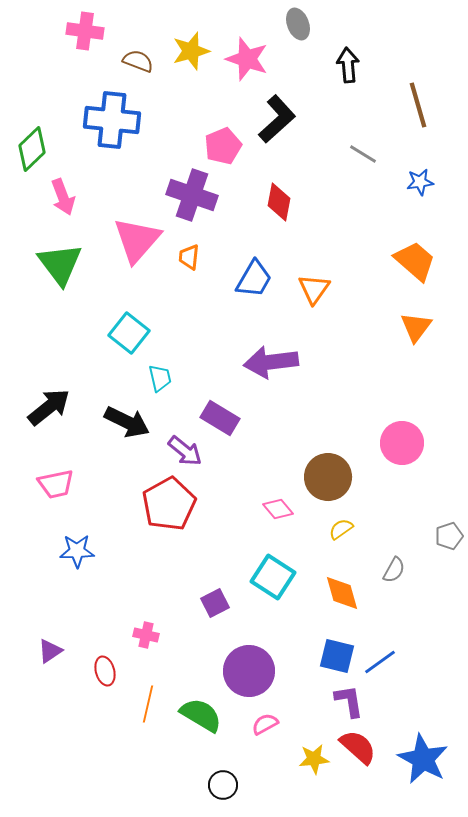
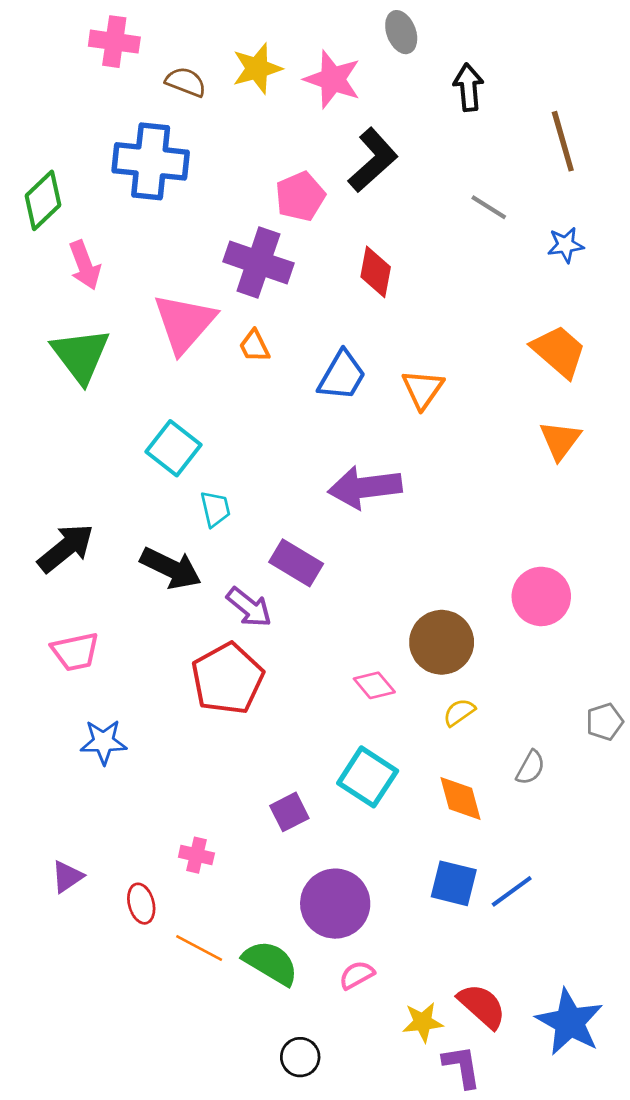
orange trapezoid: (189, 257) -> (254, 346), turned -32
purple L-shape: (349, 701) -> (462, 1067), moved
orange line: (148, 704) -> (199, 948), turned -75

